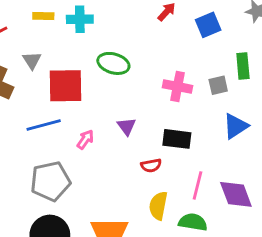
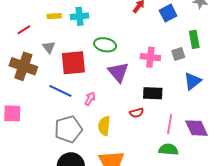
blue line: (44, 125) -> (60, 91), turned 45
purple triangle: (127, 126) -> (118, 72), moved, size x1.6
yellow semicircle: (158, 206) -> (104, 126), moved

